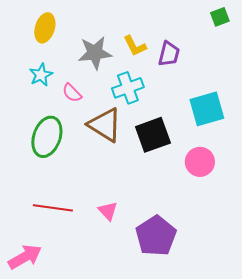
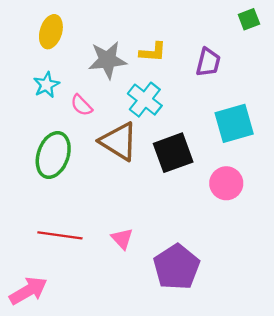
yellow L-shape: (135, 46) -> (153, 52), turned -60
purple trapezoid: (169, 54) -> (208, 62), moved
cyan cross: (128, 88) -> (145, 100), turned -32

